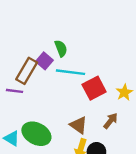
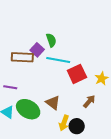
brown rectangle: (27, 71) -> (22, 57), turned 60
purple line: (14, 91) -> (10, 87), moved
brown triangle: (78, 125) -> (53, 103), moved

